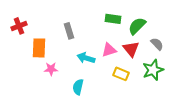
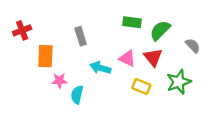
gray semicircle: (157, 44) -> (193, 46), moved
pink triangle: (109, 50) -> (127, 58), turned 42
cyan semicircle: (78, 87) -> (77, 95), moved

